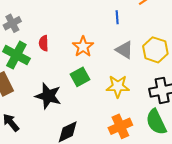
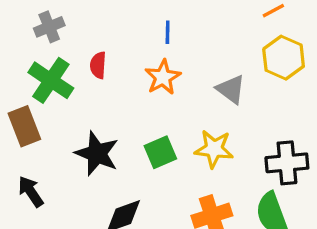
blue line: (117, 17) -> (168, 32), moved
yellow hexagon: (155, 50) -> (284, 58), moved
green square: (80, 77) -> (160, 152), moved

